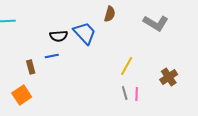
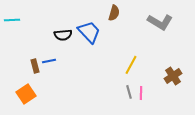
blue line: (52, 56) -> (49, 61), moved

